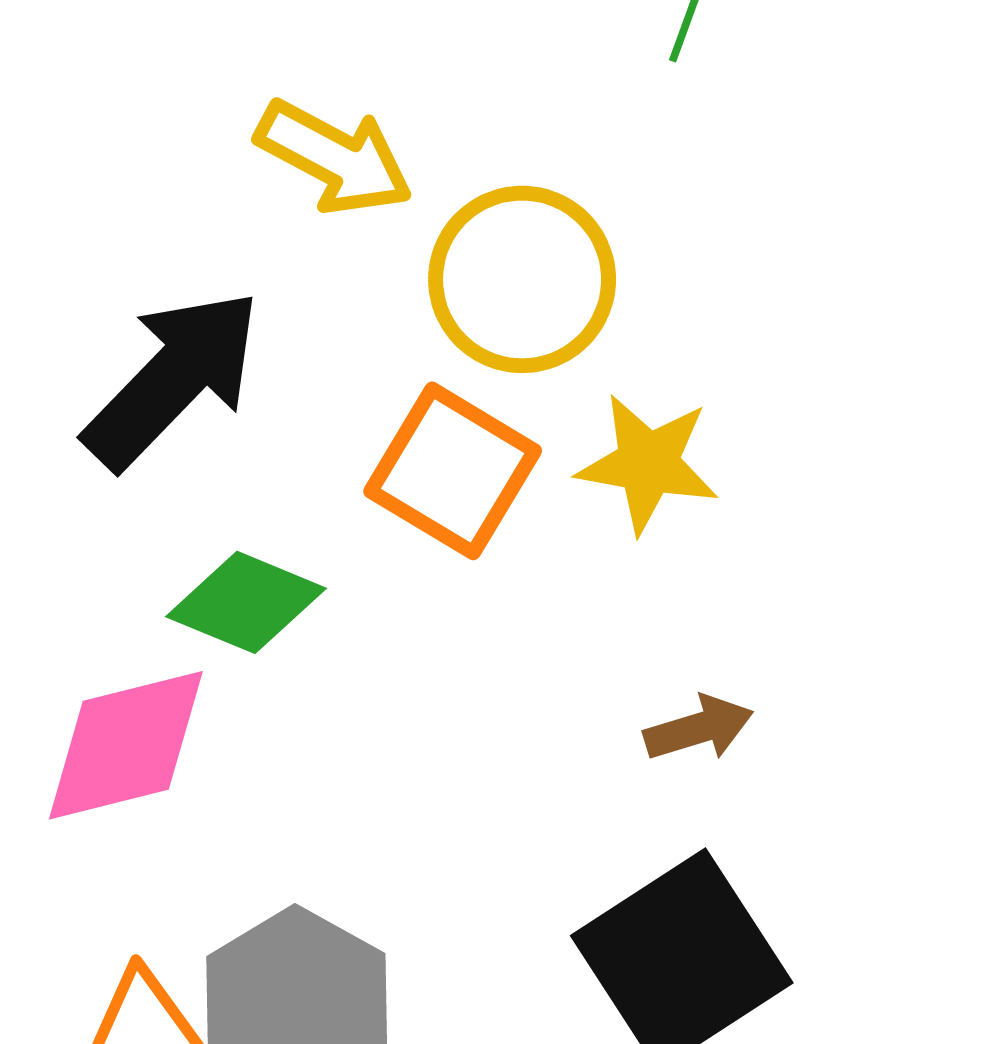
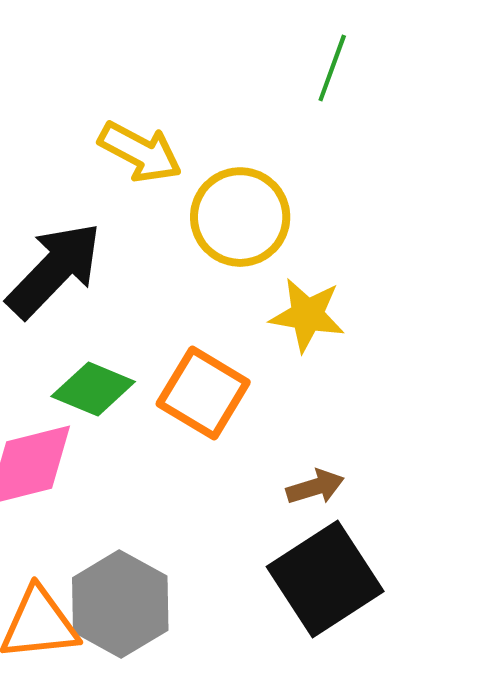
orange square: (453, 471) -> (203, 393), moved
brown arrow: (699, 728) -> (315, 487), moved

